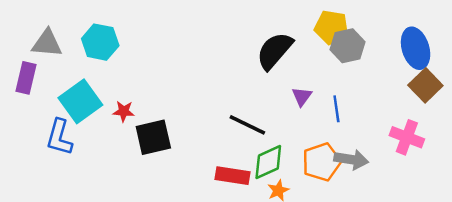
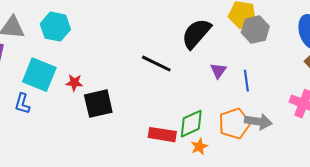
cyan square: (80, 101) -> (39, 75), turned -32
black line: (247, 125) -> (156, 64), moved
blue L-shape: (59, 137) -> (22, 104), size x0.7

